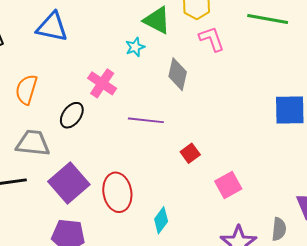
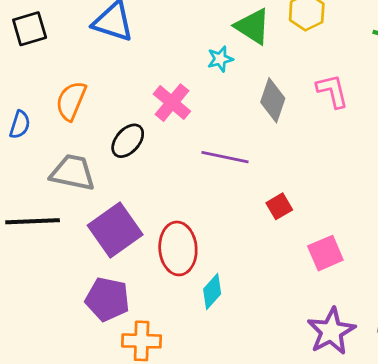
pink L-shape: (212, 39) -> (332, 91), moved
cyan diamond: (161, 220) -> (212, 292), moved

